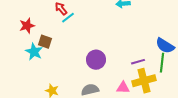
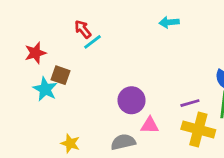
yellow cross: (144, 81) -> (198, 130), turned 30
pink triangle: (123, 88) -> (150, 125), moved

